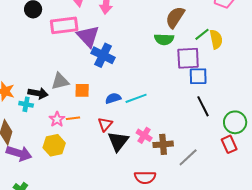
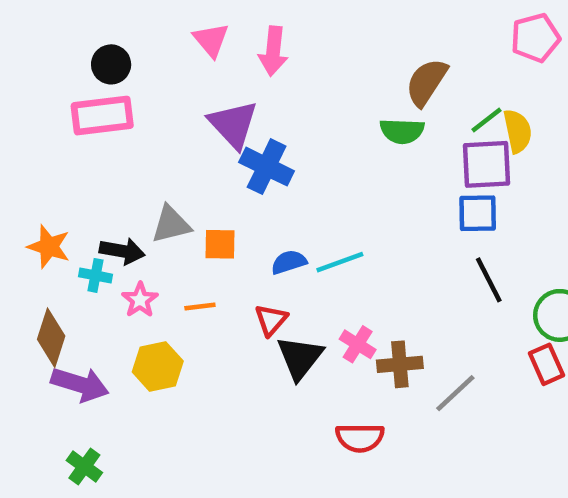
pink rectangle: (64, 25) -> (102, 116), moved
purple square: (188, 58) -> (486, 164), moved
pink star: (57, 119) -> (140, 300), moved

